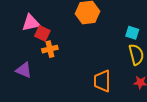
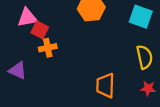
cyan square: (132, 33) -> (141, 17), moved, size x1.5

